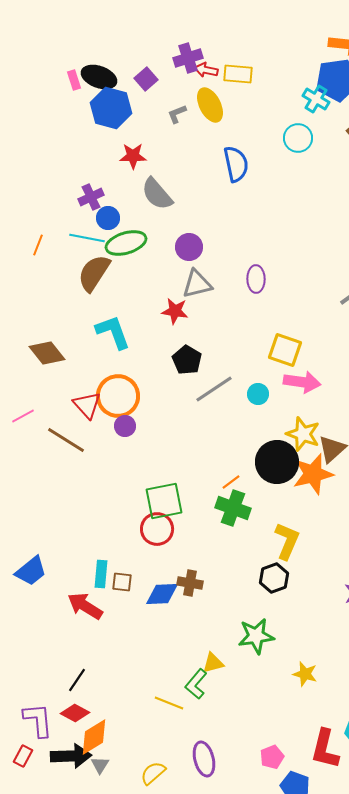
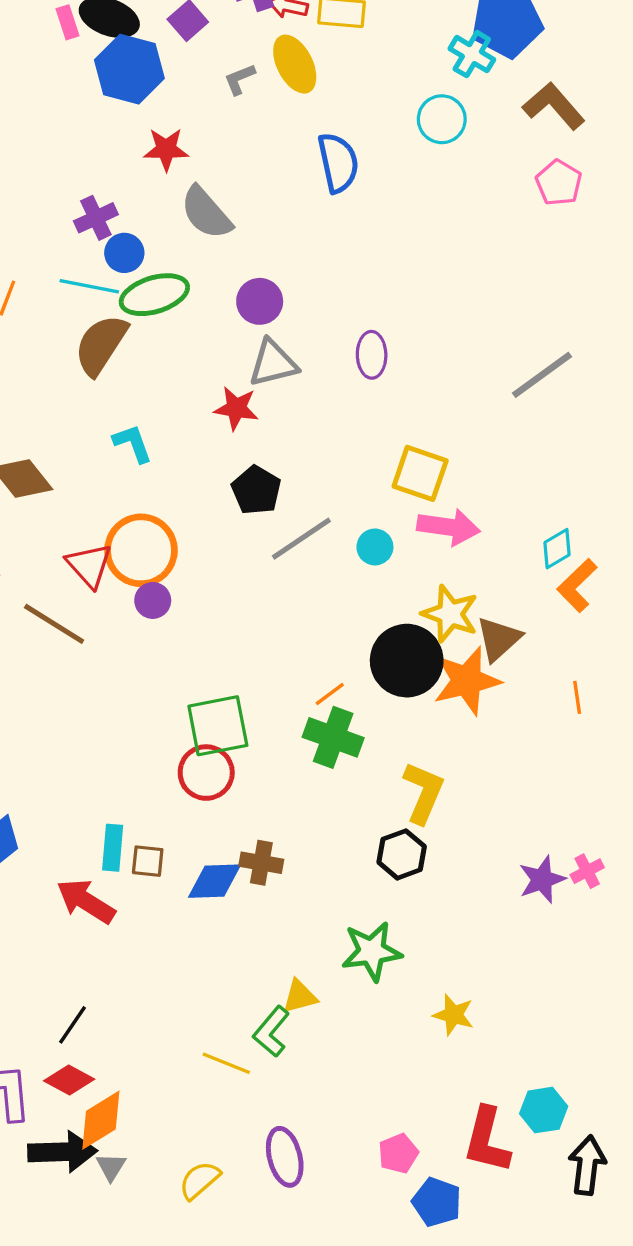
cyan L-shape: (113, 332) -> (133, 443), size x0.7

